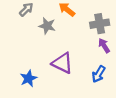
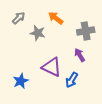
purple arrow: (104, 46) -> (80, 55), moved
blue arrow: (99, 74) -> (72, 80), moved

